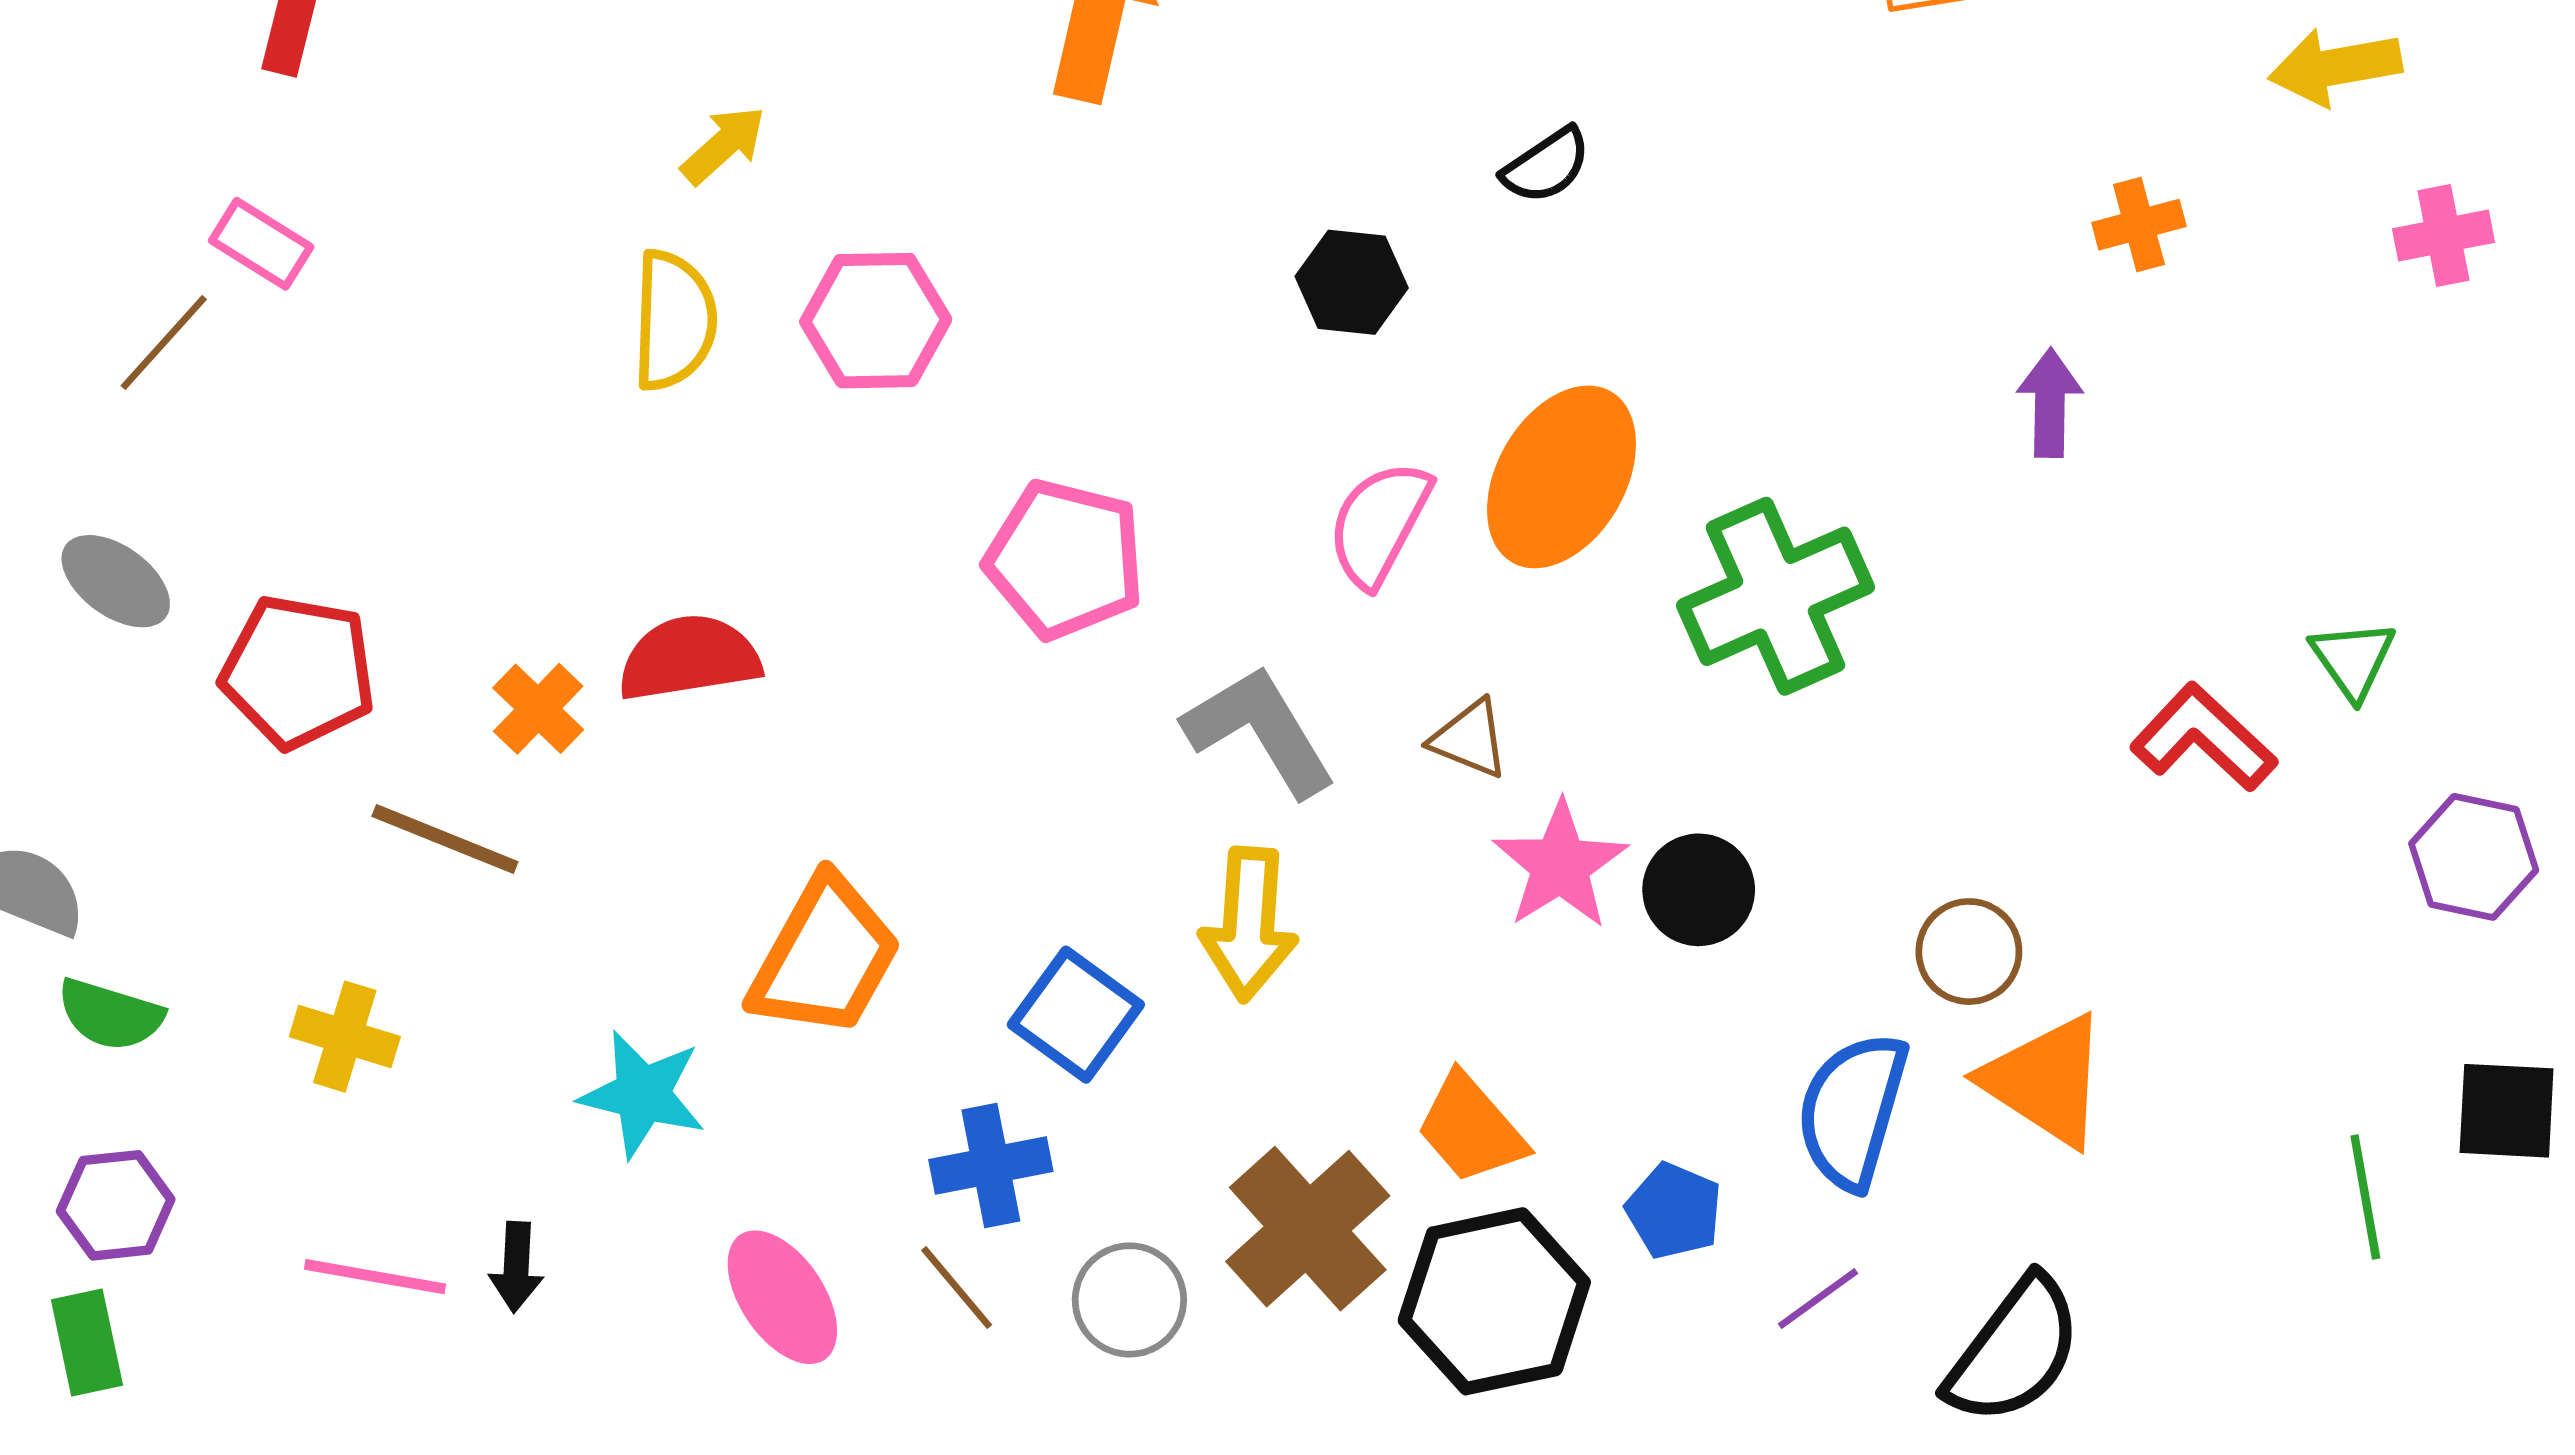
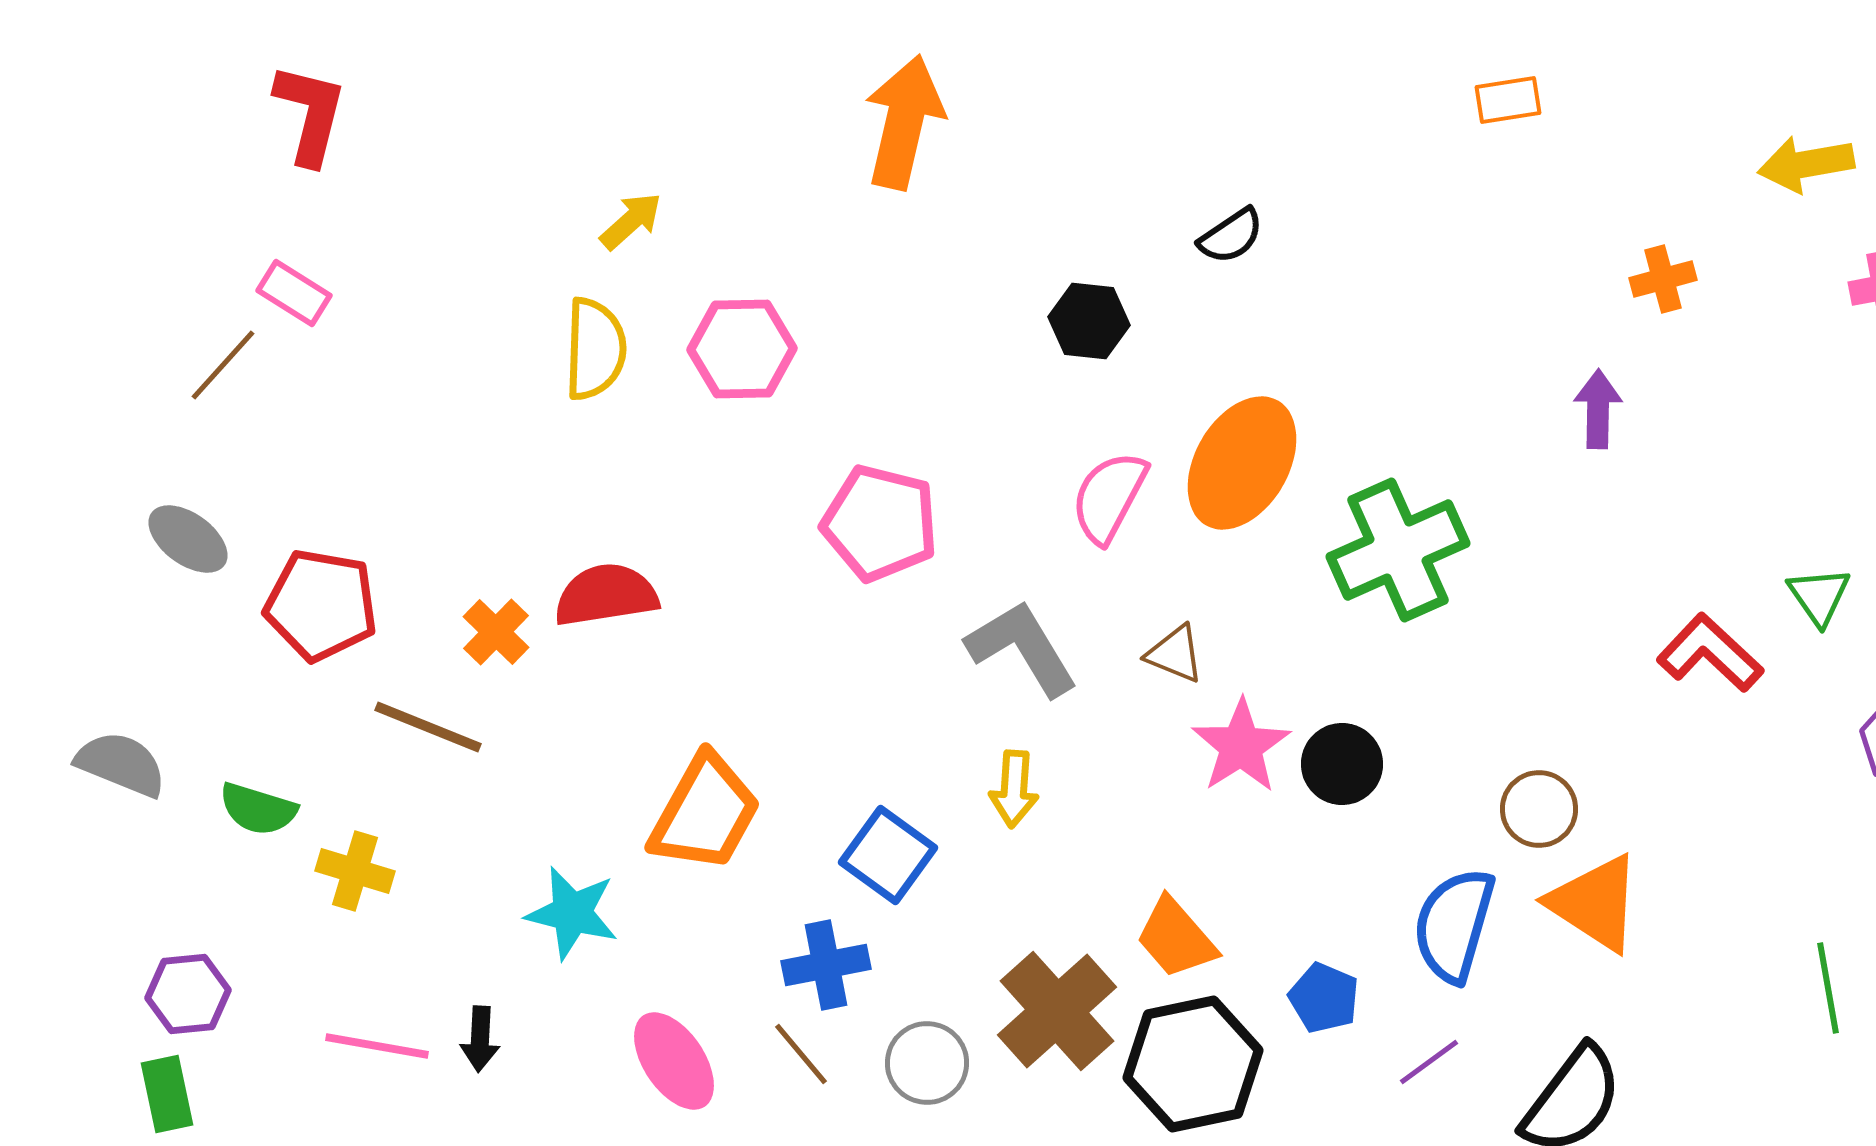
yellow arrow: (1249, 924) -> (1014, 789), size x0.7
green semicircle: (110, 1015) -> (258, 809), moved

